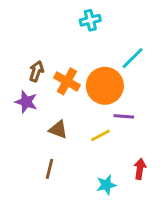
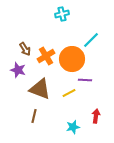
brown arrow: (36, 71) -> (25, 49), turned 128
orange cross: (67, 81) -> (46, 56), turned 30
brown triangle: (58, 129) -> (40, 89), size x1.6

